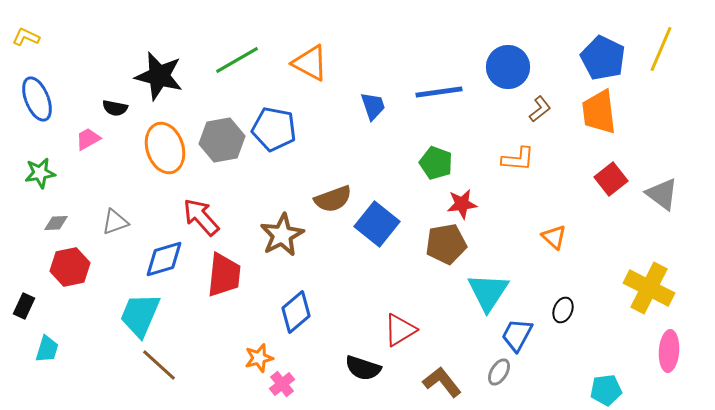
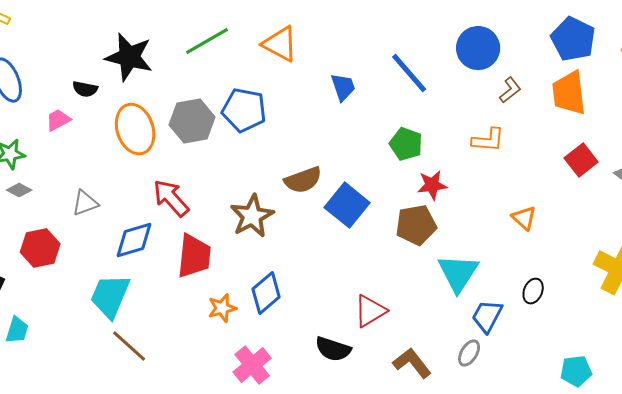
blue line: (439, 92) -> (409, 73), turned 57
gray diamond: (56, 223) -> (19, 190), moved, turned 30
orange star: (259, 358) -> (222, 308), moved
pink cross: (282, 384) -> (252, 365), size x1.5

